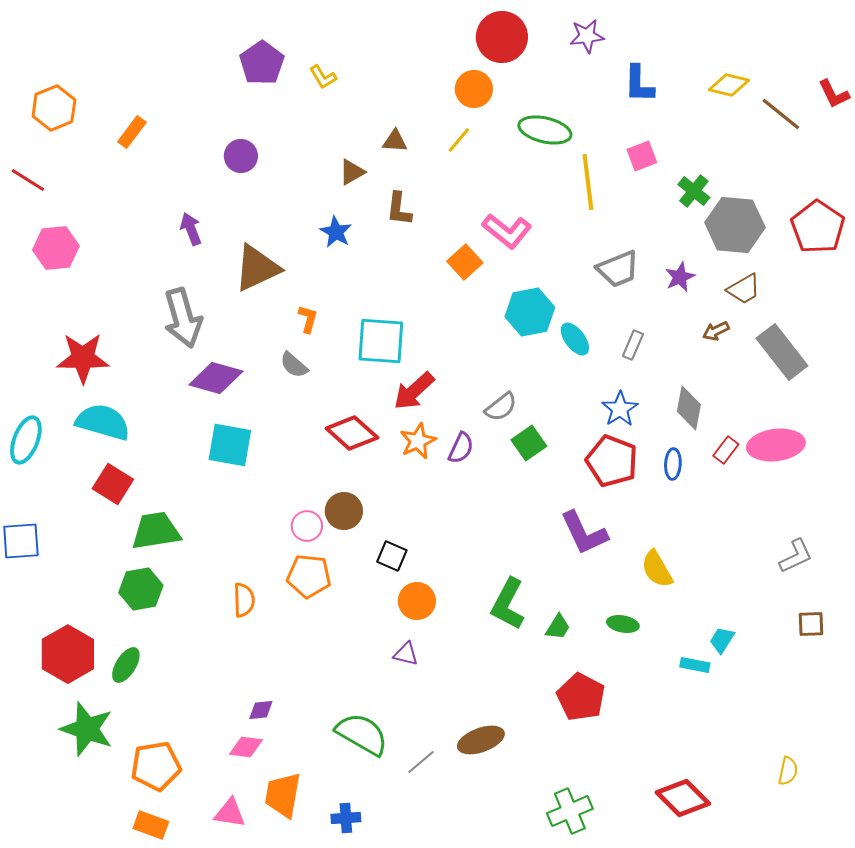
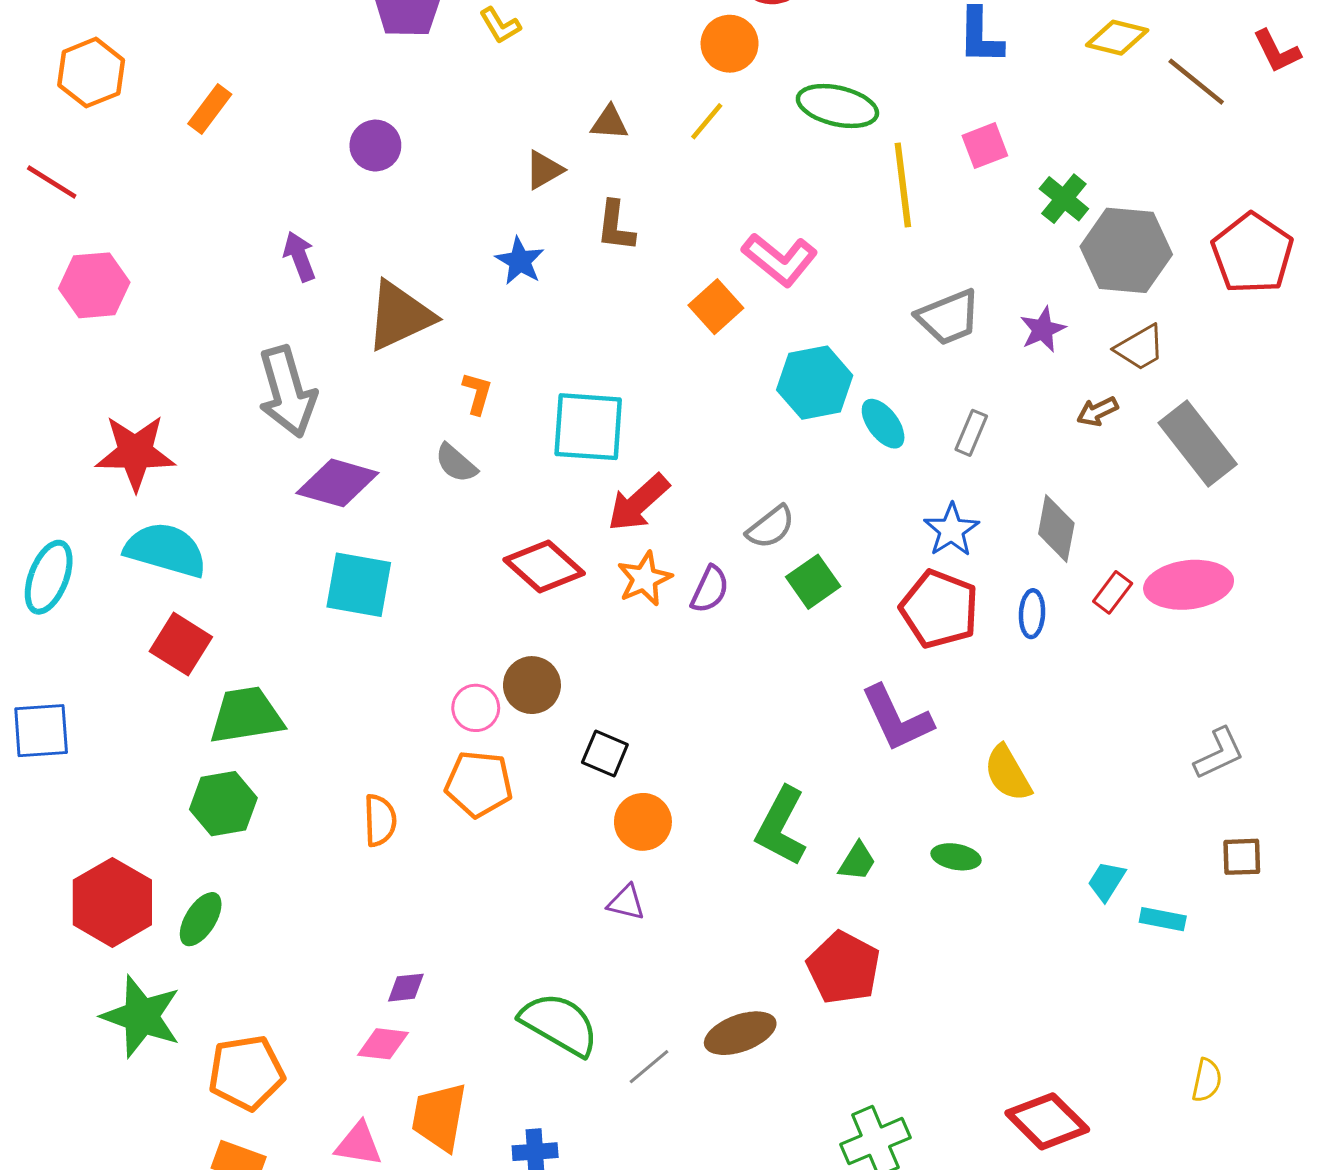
cyan rectangle: (695, 665) -> (1163, 919), moved
red pentagon: (581, 697) -> (844, 968), moved

